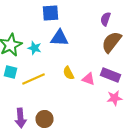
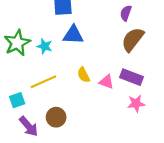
cyan square: (10, 72) -> (17, 100), moved, turned -32
purple arrow: (20, 118) -> (29, 126), turned -36
brown circle: (44, 119) -> (56, 117), moved

